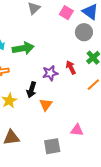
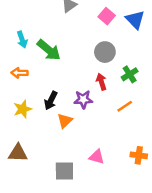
gray circle: (84, 32) -> (105, 52), moved
green arrow: (23, 48) -> (49, 50), turned 40
purple star: (50, 73) -> (83, 99), moved

